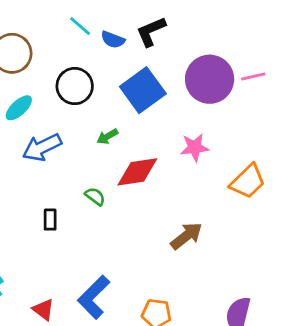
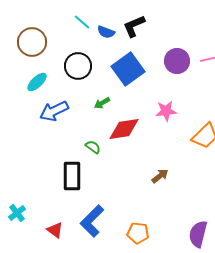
purple circle: (210, 79) -> (177, 61), size x0.7
black rectangle: (50, 220) -> (72, 176), moved, size x1.8
brown arrow: (186, 236) -> (160, 176), size x0.7

